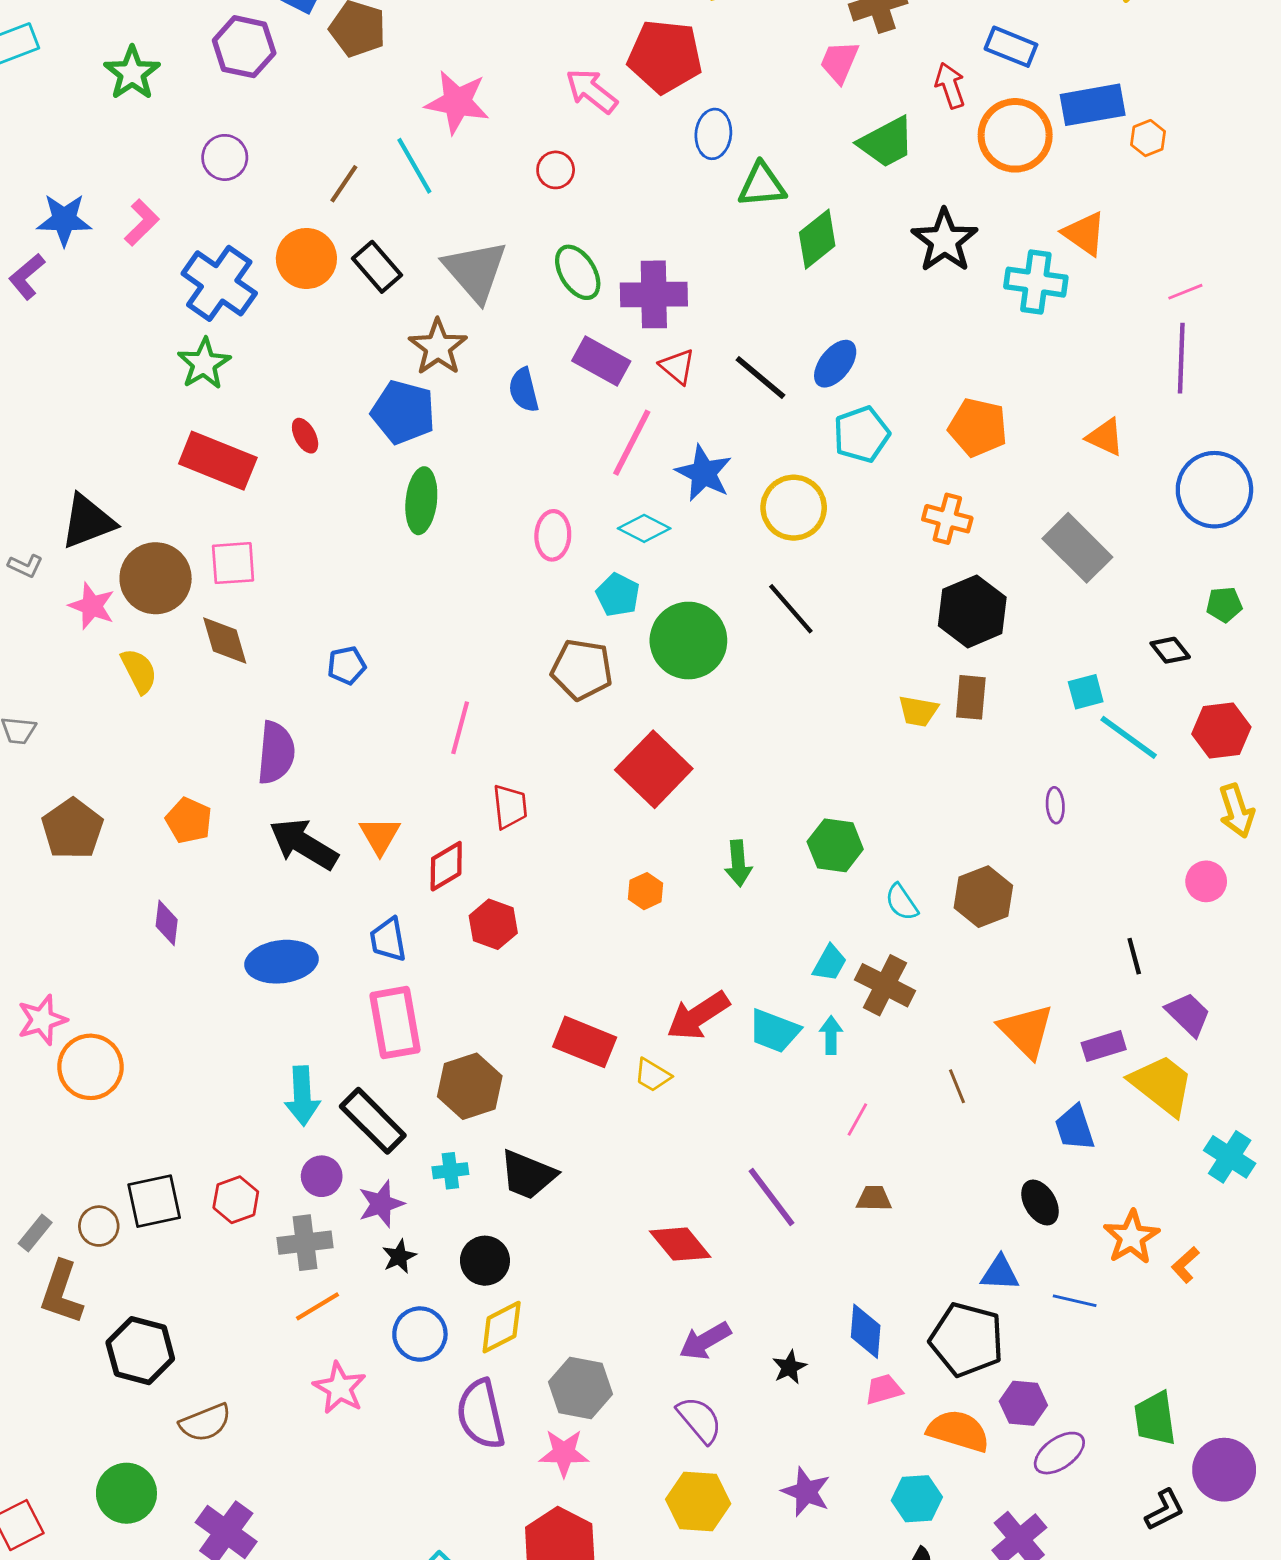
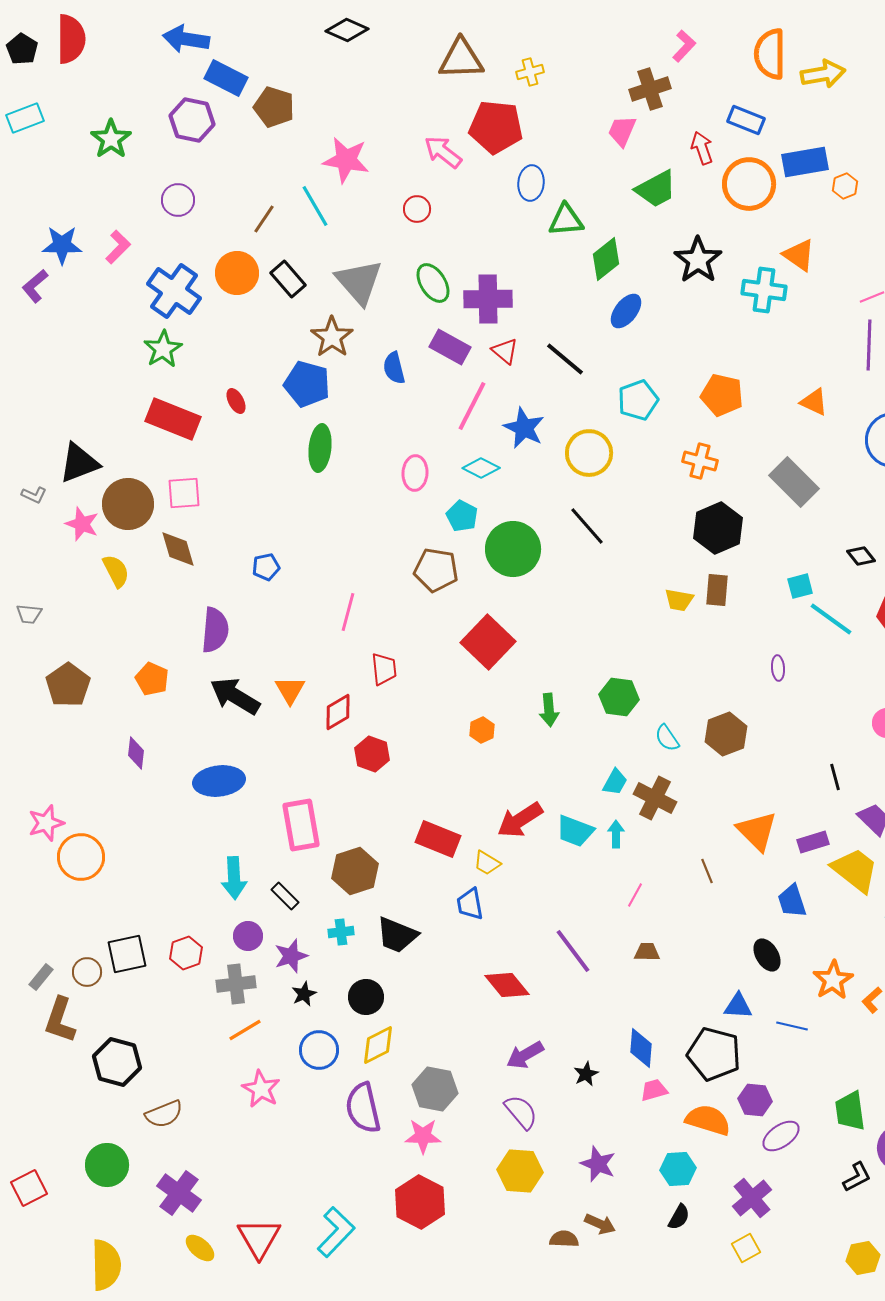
blue ellipse: (835, 364) -> (626, 311), moved
blue trapezoid: (388, 940) -> (470, 904), moved
black rectangle: (373, 1121) -> (285, 896), size x0.6

